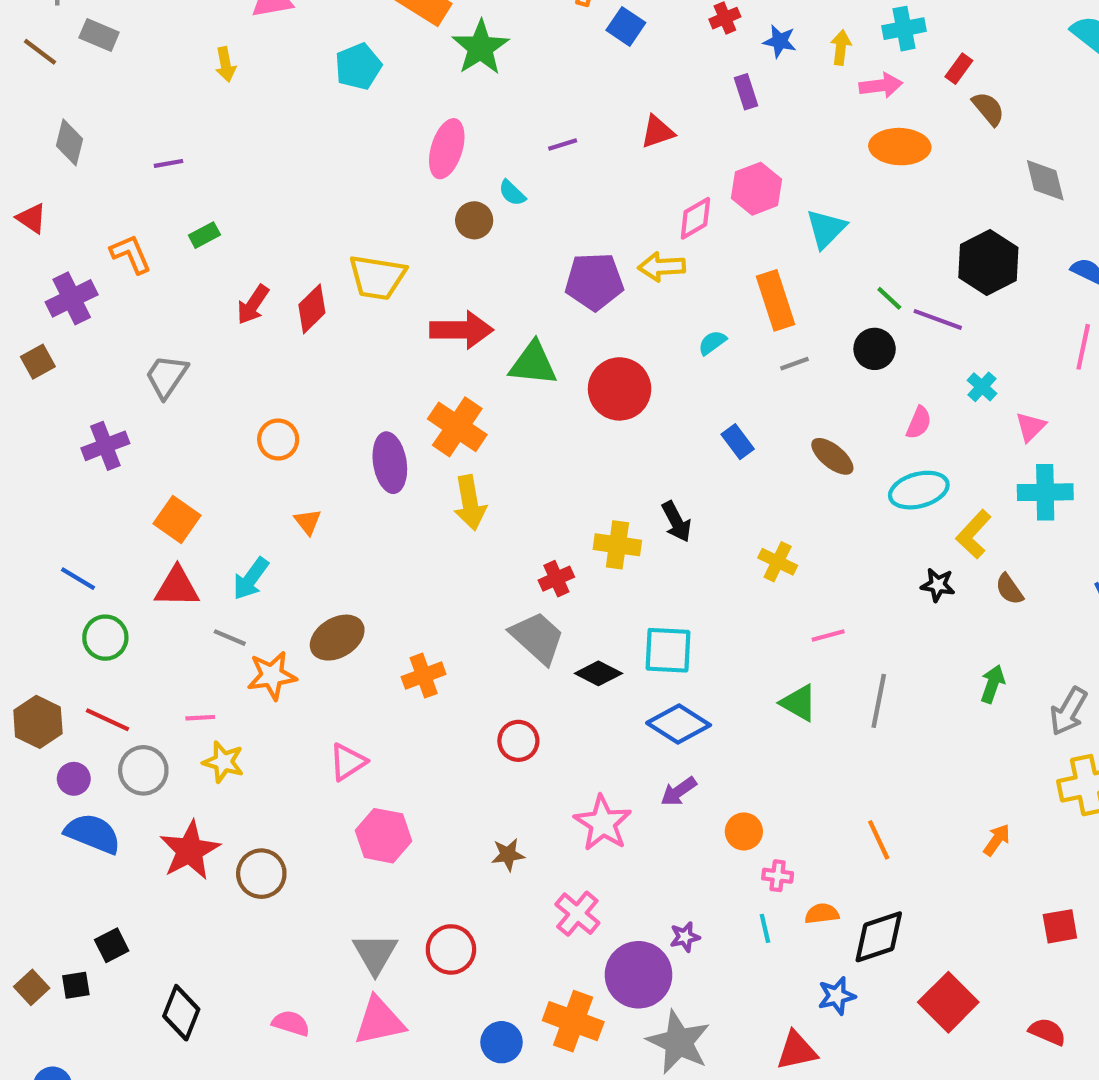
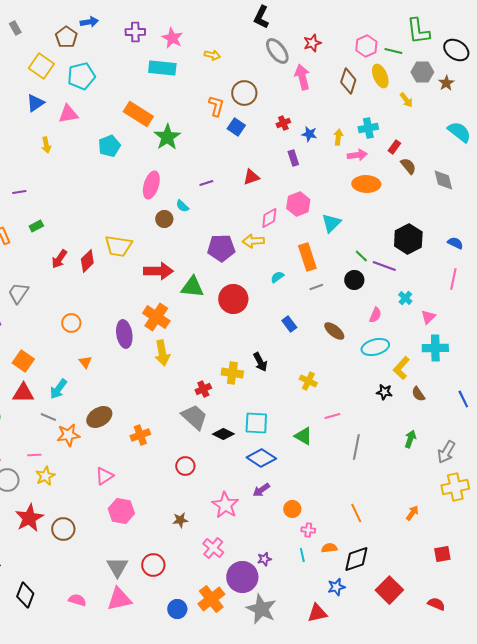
gray diamond: (1045, 180) -> (443, 180), moved
green triangle: (799, 703) -> (303, 436), moved
yellow star: (223, 762) -> (45, 476), turned 30
orange cross: (573, 1021) -> (211, 599), turned 32

